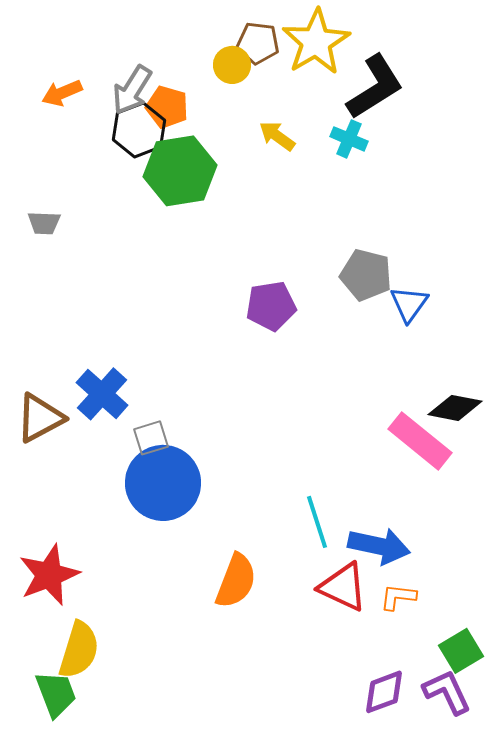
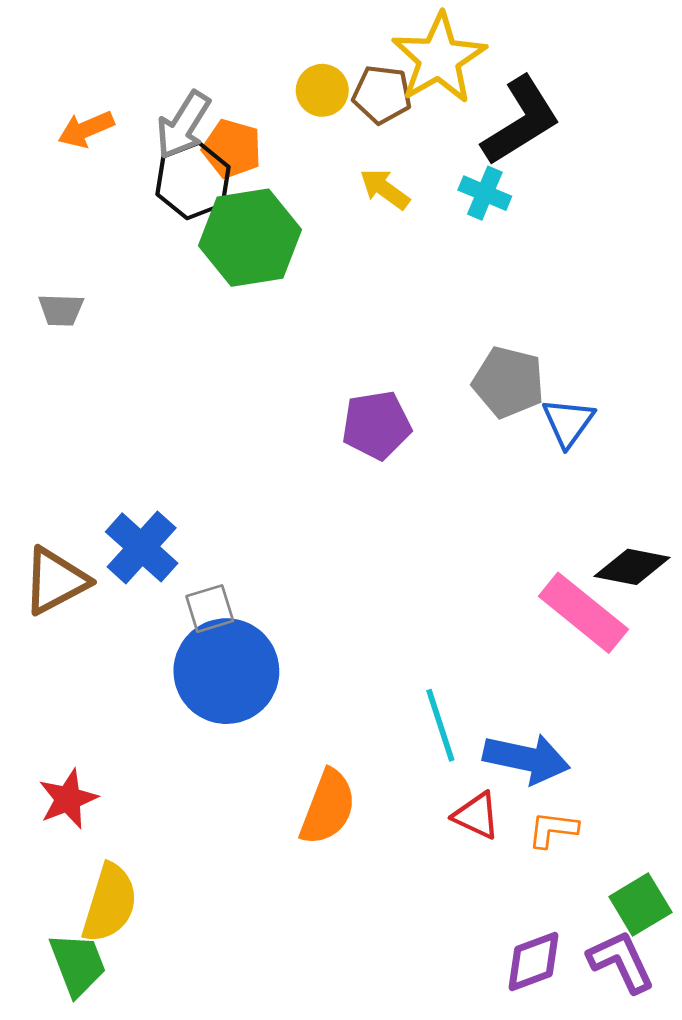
brown pentagon: (258, 43) -> (382, 94), moved
red star: (49, 575) -> (68, 799), size x0.7
red triangle: (343, 587) -> (476, 816), size x0.7

